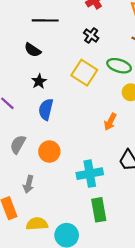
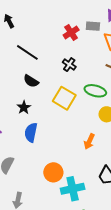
black line: (45, 20) -> (27, 52), turned 35
black semicircle: (33, 50) -> (31, 81), moved
orange circle: (49, 152) -> (53, 172), moved

